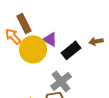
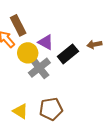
yellow circle: (33, 49) -> (28, 53), size x0.7
gray cross: (61, 81) -> (39, 68), moved

